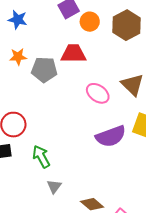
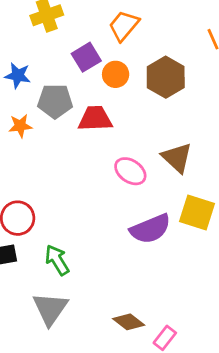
gray pentagon: (44, 70) -> (55, 101), moved
gray triangle: (54, 186) -> (50, 309), moved, size x1.8

